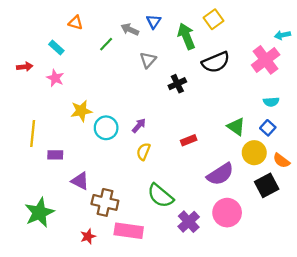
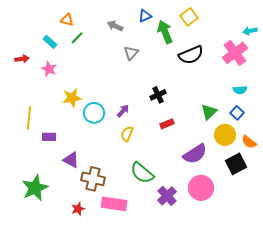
blue triangle: (154, 21) -> (145, 16), moved, turned 32
green line: (106, 44) -> (77, 38), moved
black cross: (177, 84) -> (158, 95), moved
green triangle: (236, 127) -> (209, 112), turned 42

